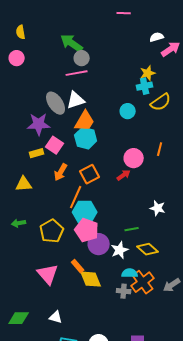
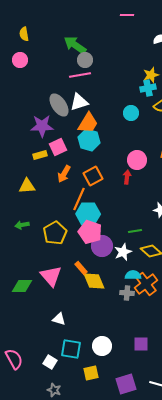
pink square: (55, 145) -> (58, 147), turned 30
red arrow: (124, 175) -> (127, 177), turned -48
green diamond: (19, 318) -> (22, 286), moved

